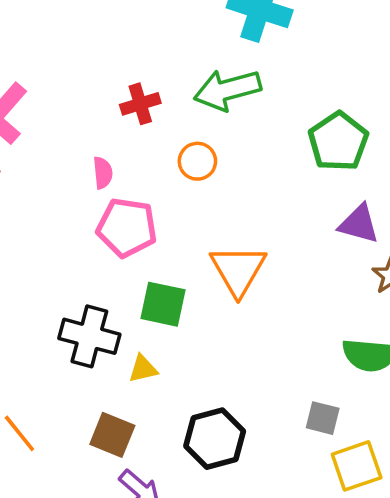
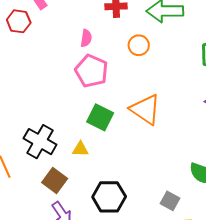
orange triangle: (238, 270) -> (145, 109), turned -40
black cross: (89, 336) -> (40, 142), moved

